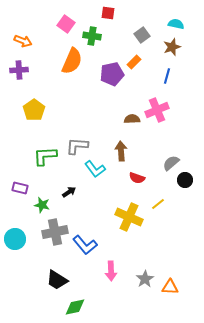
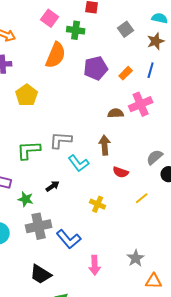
orange rectangle: (134, 62) -> (126, 73), moved
yellow pentagon: (34, 110) -> (27, 95), moved
yellow cross: (129, 217) -> (98, 204), moved, size x0.6
gray star: (145, 279) -> (136, 258), moved

